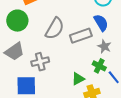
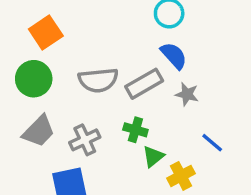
gray semicircle: (55, 28) -> (98, 80), turned 65
green cross: (99, 66) -> (135, 130), moved

